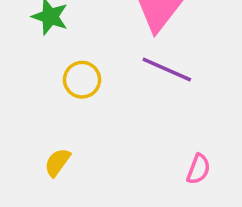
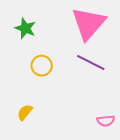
pink semicircle: (198, 169) -> (106, 121), turned 60

